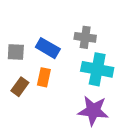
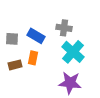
cyan cross: (97, 69) -> (73, 52), turned 30
brown rectangle: (20, 87) -> (15, 65), turned 40

